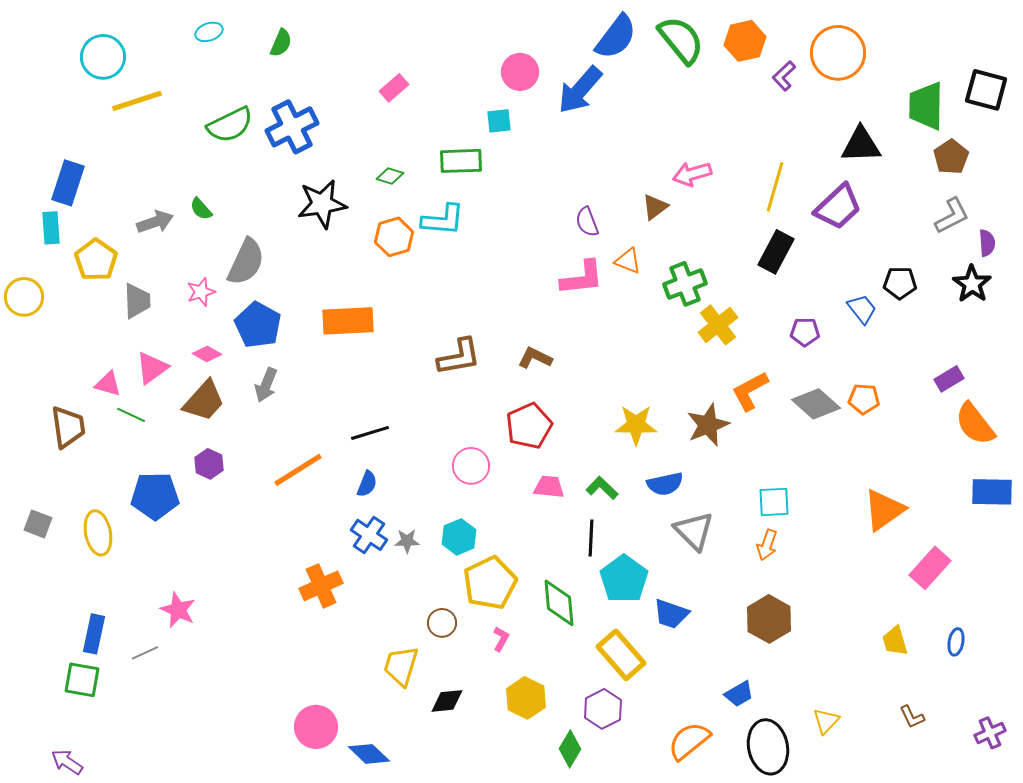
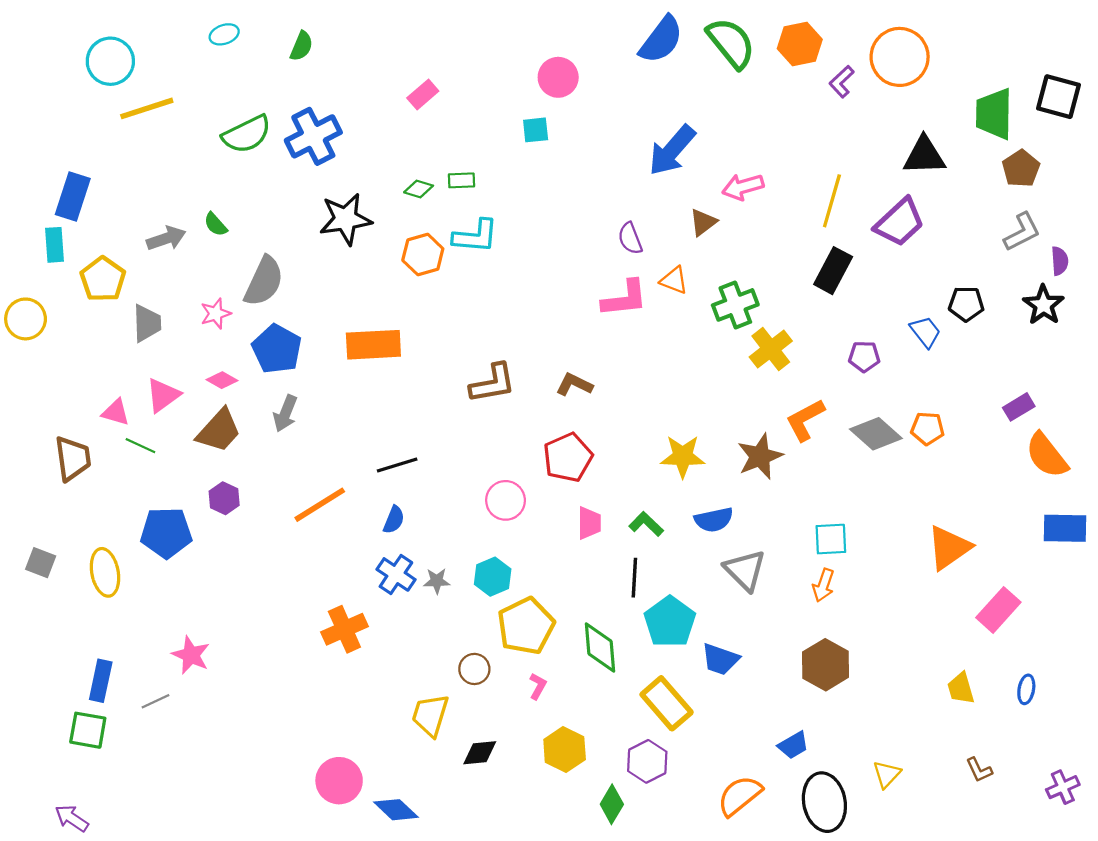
blue arrow: (580, 90) -> (672, 150), moved
green rectangle: (461, 161) -> (461, 180), moved, size x0.6
pink trapezoid: (549, 487) -> (589, 523), turned 84

